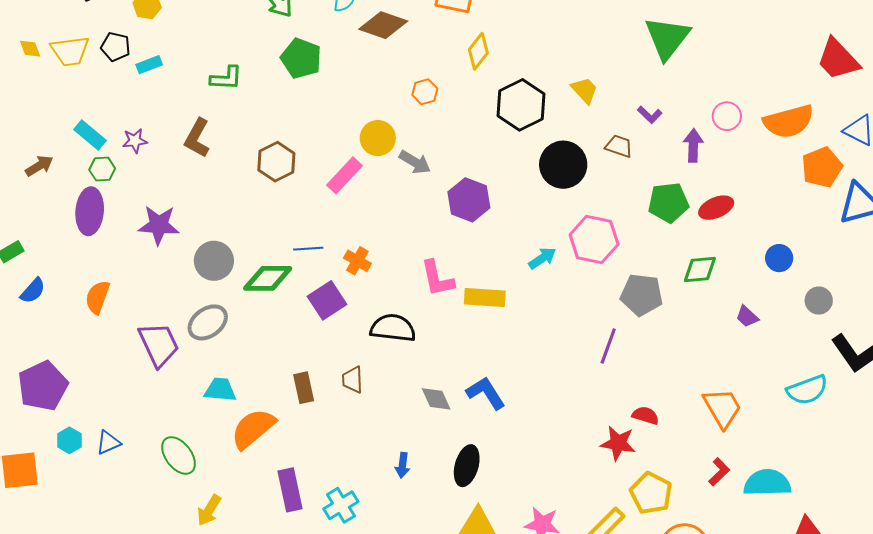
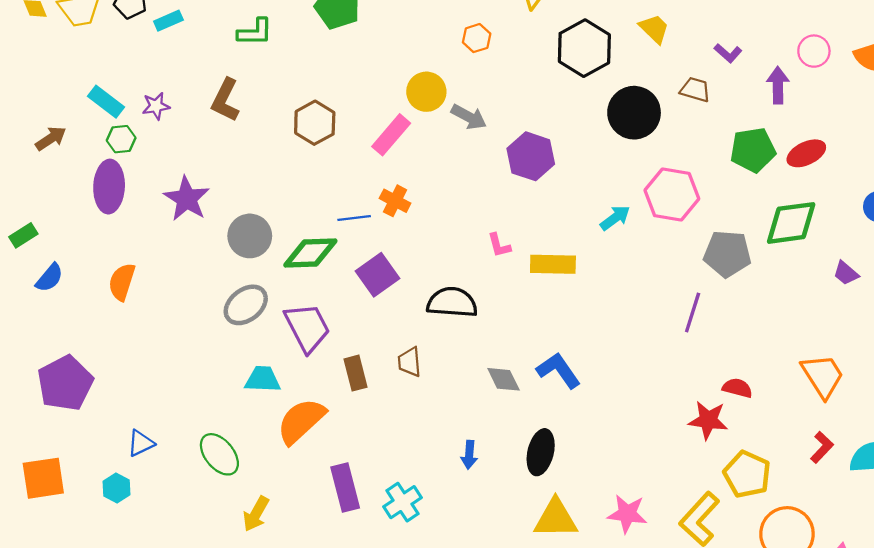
purple star: (159, 225) -> (187, 199), turned 30
orange cross: (357, 261) -> (395, 201), moved
green diamond: (700, 269) -> (791, 223), size x1.4
pink L-shape: (437, 279) -> (499, 245), size x0.6
purple trapezoid: (159, 344) -> (307, 328), moved
cyan hexagon: (69, 440) -> (117, 488), moved

